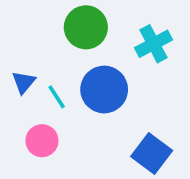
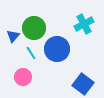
green circle: (86, 27) -> (34, 28), moved
blue triangle: (24, 82) -> (13, 36), moved

